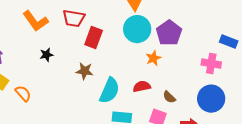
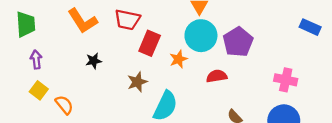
blue rectangle: (229, 42) -> (310, 27), moved
orange star: (153, 58) -> (178, 59), moved
brown star: (85, 71) -> (137, 82), turned -30
red semicircle: (142, 86) -> (217, 76), moved

